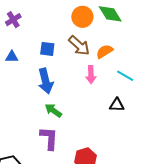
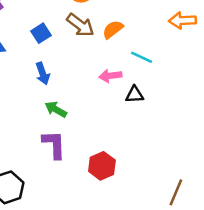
blue square: (47, 49) -> (41, 33), turned -35
pink arrow: (91, 75) -> (110, 76), moved, turned 90
blue arrow: (46, 81) -> (43, 73), size x0.7

